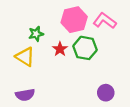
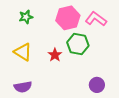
green star: (36, 34) -> (26, 17), moved
red star: (60, 49) -> (55, 55), moved

